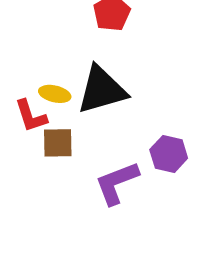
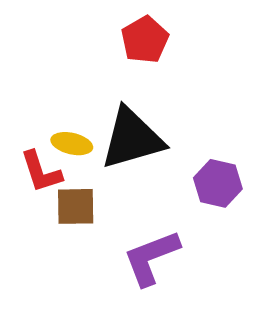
purple hexagon: (169, 154) -> (218, 183), moved

